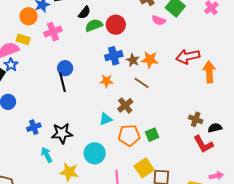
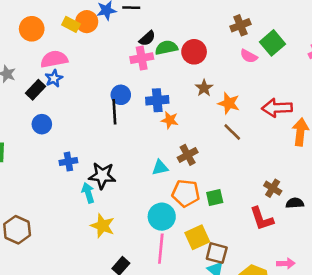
black semicircle: (84, 13) -> (147, 38), moved
pink cross: (53, 32) -> (142, 58), moved
yellow rectangle: (23, 39) -> (71, 24), moved
blue cross: (114, 56) -> (157, 100), moved
brown star: (133, 60) -> (204, 88), moved
brown line: (142, 83) -> (232, 132), moved
red L-shape: (203, 144) -> (262, 219), moved
cyan circle: (95, 153) -> (162, 217), moved
cyan arrow: (47, 155) -> (88, 193), moved

